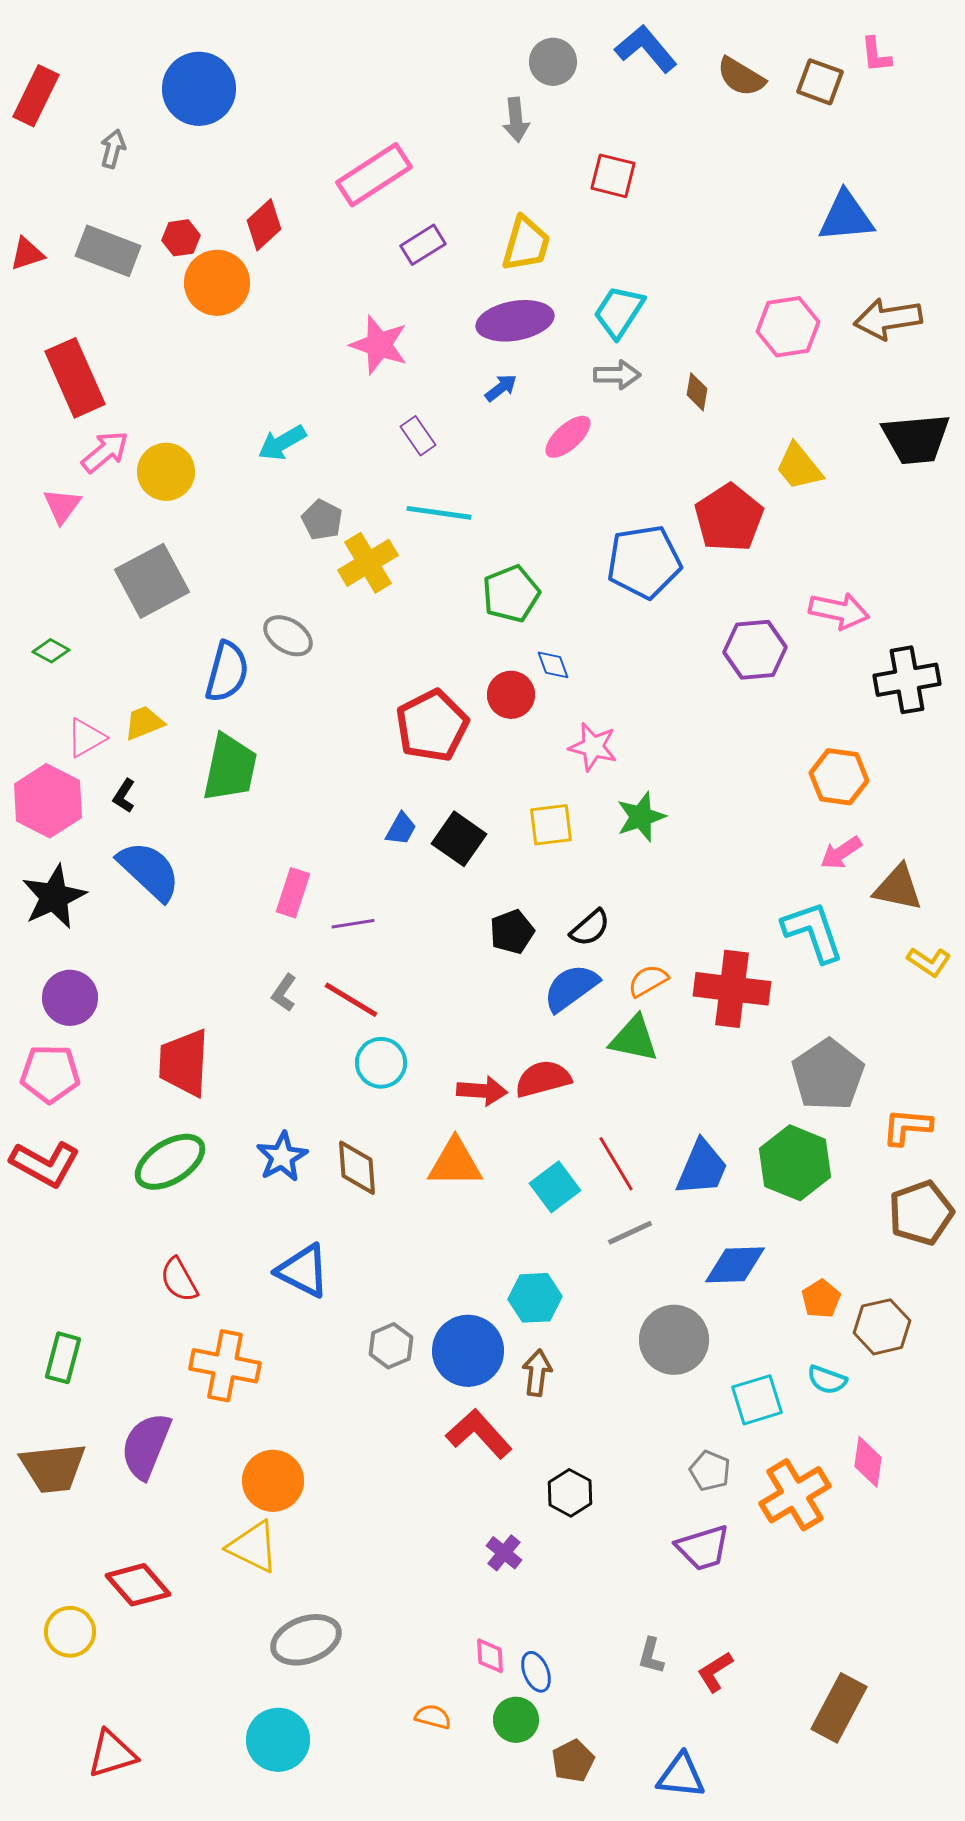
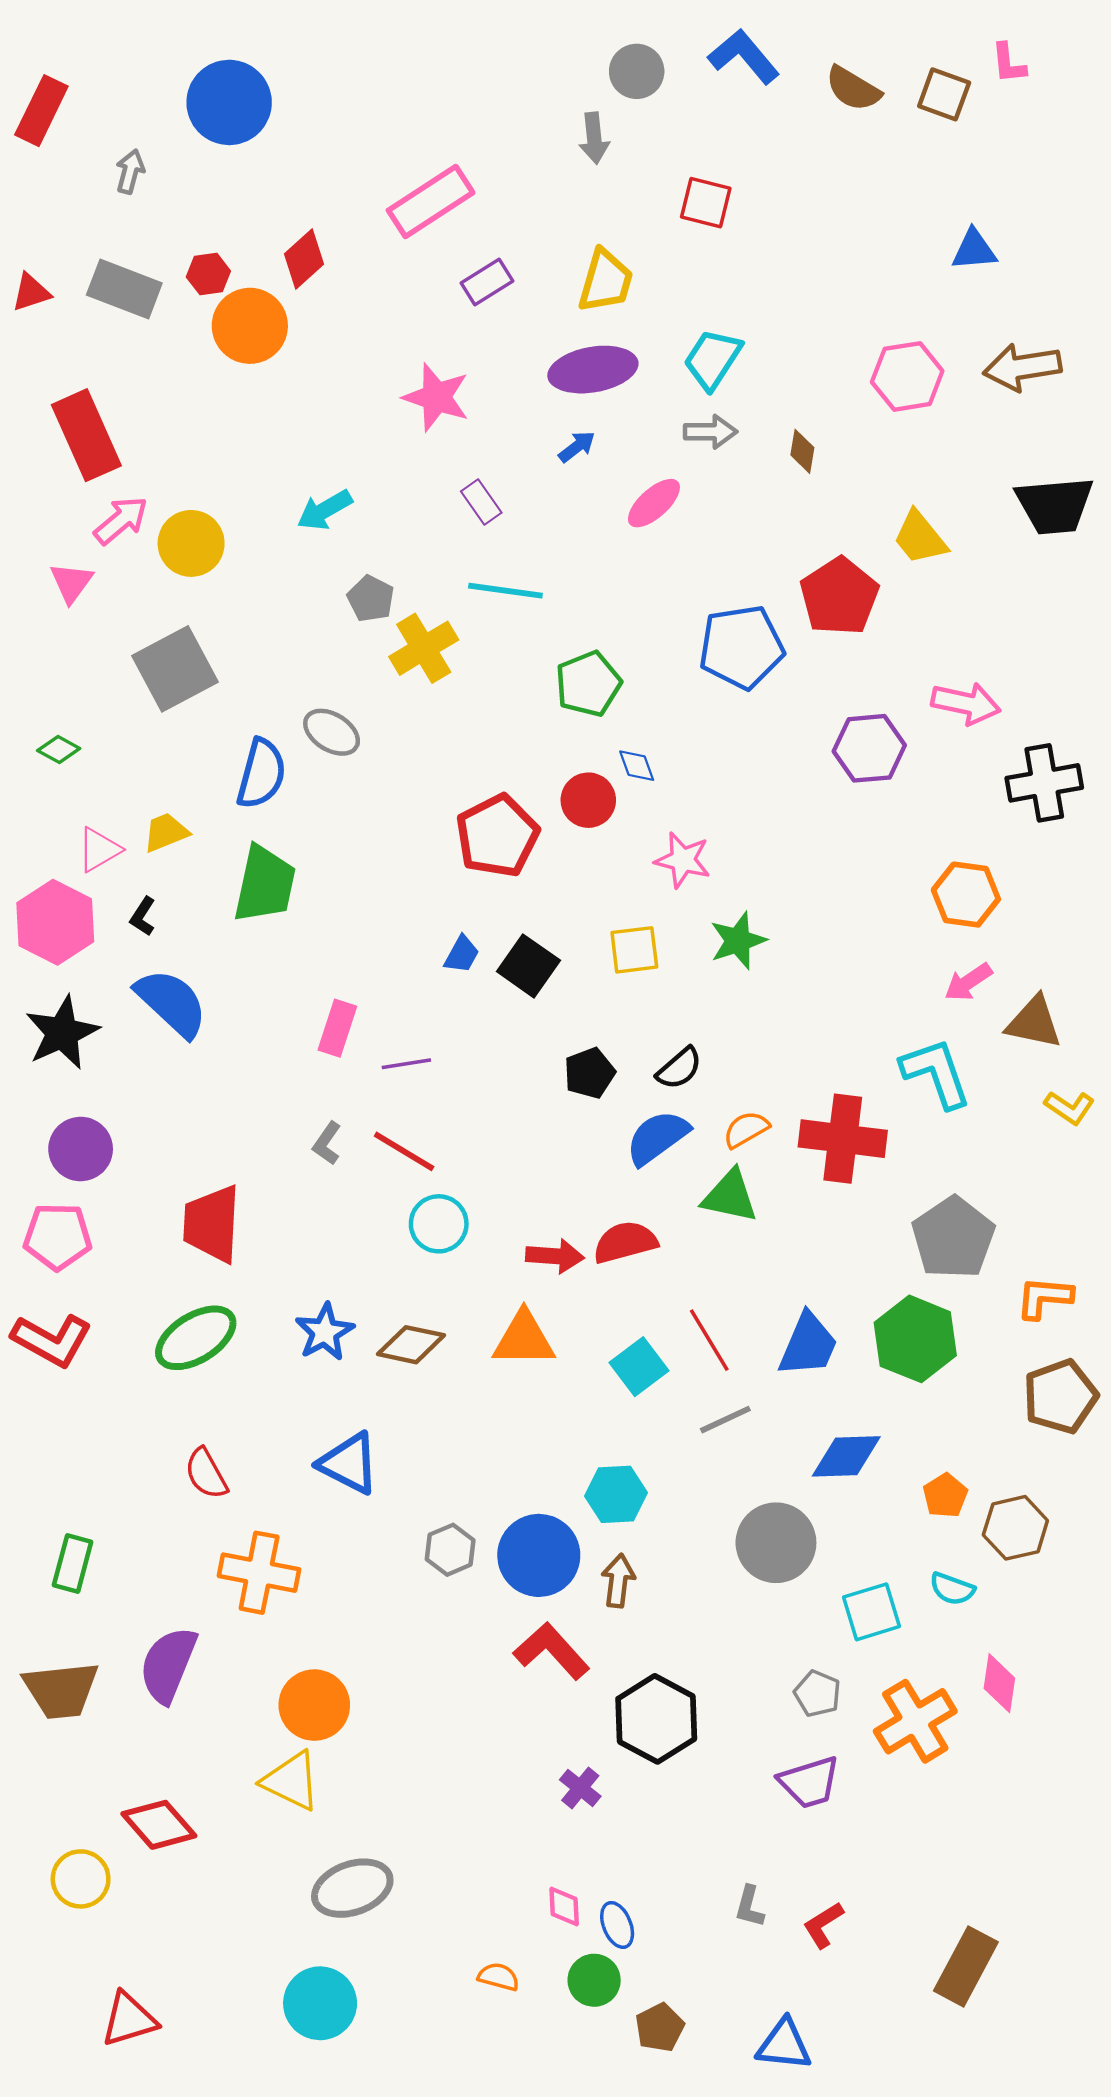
blue triangle: (846, 217) -> (974, 250), size x0.7
brown diamond: (357, 1168) -> (411, 1345), turned -74
black hexagon: (570, 1493) -> (656, 1719), size x1.6

